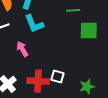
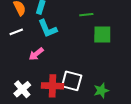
pink arrow: (22, 49) -> (36, 54), turned -98
white square: (57, 76) -> (72, 81), size x1.5

